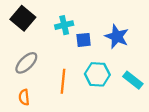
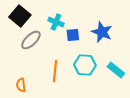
cyan cross: (64, 25) -> (56, 22), turned 35
gray ellipse: (26, 63) -> (31, 40), moved

